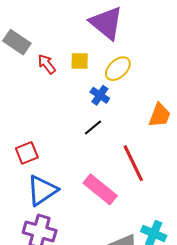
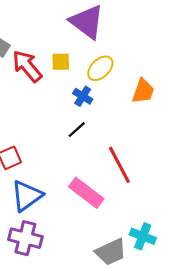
red arrow: (47, 64) -> (27, 66), size x1.6
orange trapezoid: (160, 115) -> (143, 91), moved

